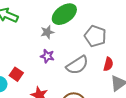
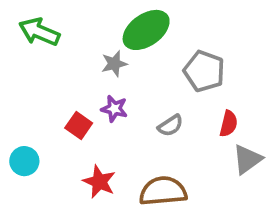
gray semicircle: (77, 65) -> (170, 126), size x0.6
red square: (16, 74) -> (79, 126), moved

